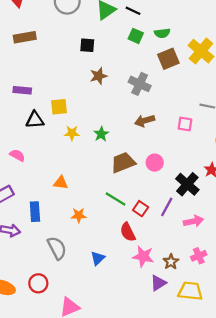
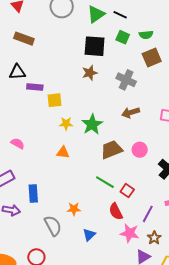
brown rectangle: (25, 37) -> (24, 39), turned 30
black square: (87, 45) -> (95, 46), moved, size x1.6
purple rectangle: (22, 90) -> (35, 87), moved
black triangle: (35, 120) -> (17, 72), moved
green star: (101, 134) -> (92, 124), size x1.5
orange triangle: (61, 183) -> (63, 152), moved
purple line: (167, 207) -> (148, 214), moved
orange star: (79, 215) -> (74, 209), moved

